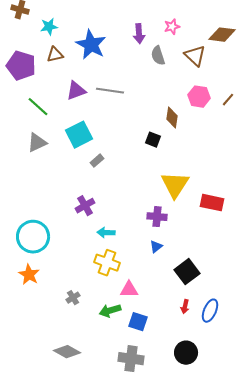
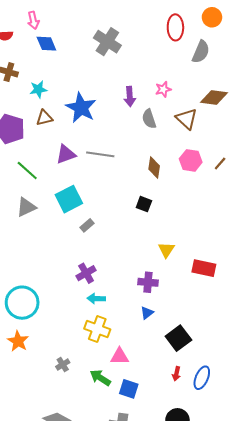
brown diamond: (172, 118) -> (154, 168), moved
yellow triangle: (175, 185) -> (166, 250), size x0.6
purple cross: (85, 206) -> (86, 273), moved
green arrow: (110, 311) -> (100, 378), turned 50

